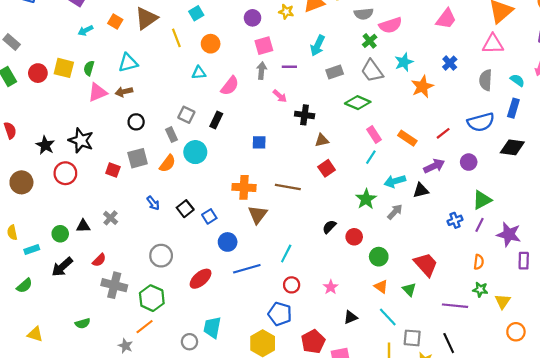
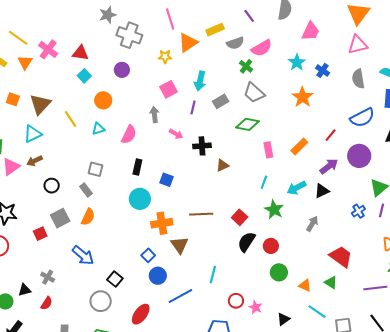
brown triangle: (146, 18) -> (40, 104), moved
purple circle: (253, 18) -> (122, 70), moved
yellow line: (176, 38) -> (71, 119), moved
pink square: (264, 46) -> (169, 89), moved
cyan star: (404, 62) -> (297, 62), moved
purple line: (289, 67) -> (193, 108), moved, turned -64
black rectangle: (216, 120) -> (137, 167), moved
pink rectangle: (374, 135) -> (268, 150), turned 35
orange rectangle: (407, 138) -> (299, 146), turned -66
blue square: (259, 142) -> (166, 180), turned 32
cyan circle: (195, 152) -> (140, 199), moved
cyan line: (371, 157) -> (264, 182), moved
purple circle: (469, 162) -> (359, 156), size x1.5
red square: (327, 168) -> (240, 217), moved
red square: (113, 170) -> (40, 234), turned -32
blue arrow: (153, 203) -> (83, 255), size x1.6
black square: (185, 209) -> (115, 279), moved
gray arrow: (395, 212) -> (312, 224), moved
blue square: (209, 216) -> (148, 255), moved
black semicircle: (329, 227) -> (246, 242), size x1.5
green circle: (379, 257) -> (279, 272), moved
red semicircle: (99, 260) -> (47, 303), moved
red circle: (292, 285) -> (236, 301), moved
pink star: (331, 287) -> (256, 307), moved

